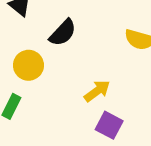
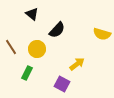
purple square: (109, 125) -> (62, 84), moved

